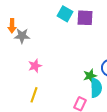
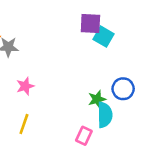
cyan square: (65, 14) -> (104, 37), moved

